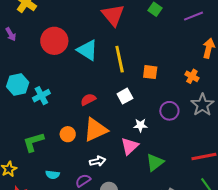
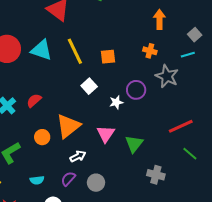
red semicircle: (88, 100) -> (34, 101), moved
white star: (140, 125) -> (116, 102), moved

